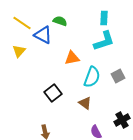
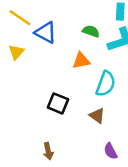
green semicircle: (60, 21) -> (91, 31), moved
black square: (53, 93) -> (58, 103), turned -30

